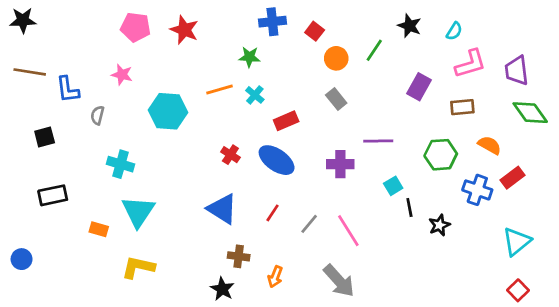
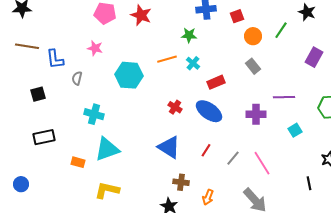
red square: (315, 31) -> (237, 16), turned 32
black line: (409, 208) -> (309, 183), moved
cyan triangle: (138, 212) -> (107, 149), turned 36

